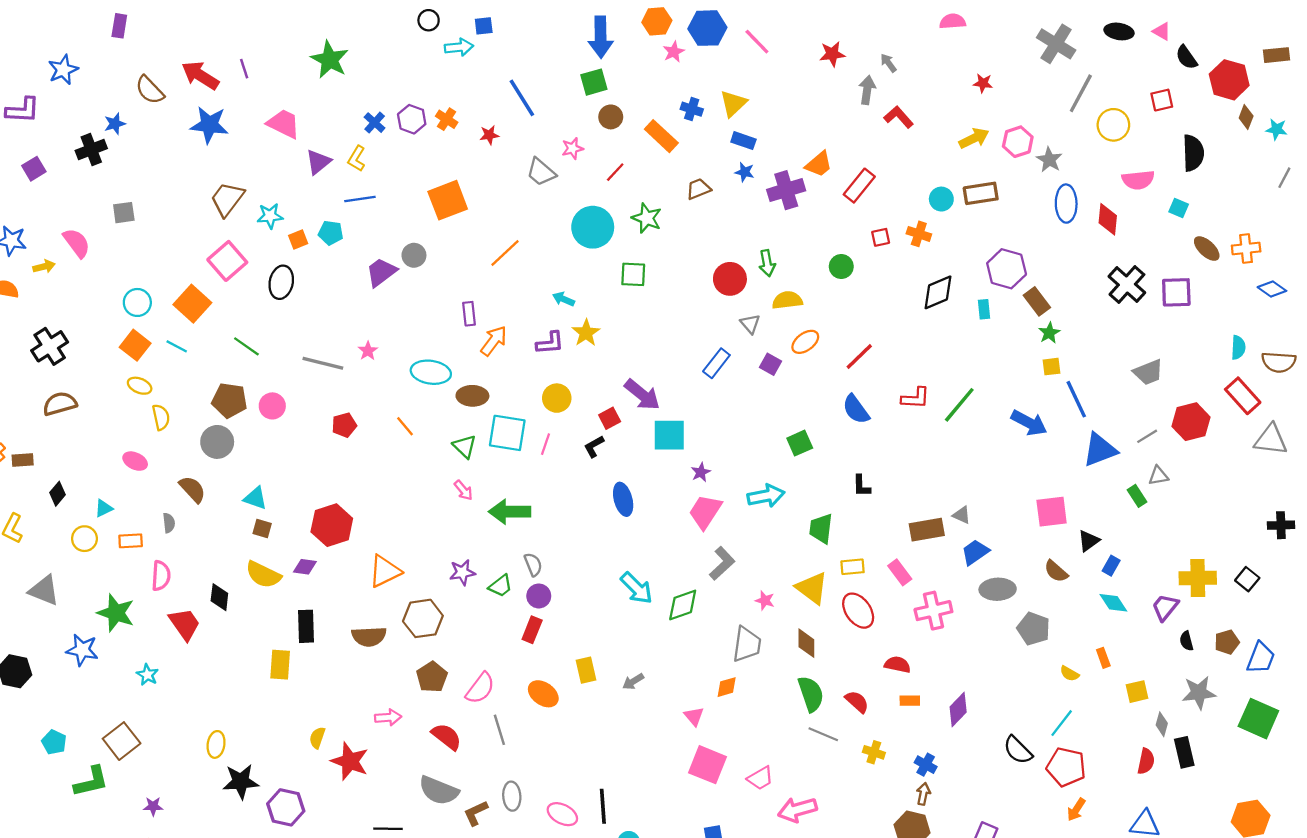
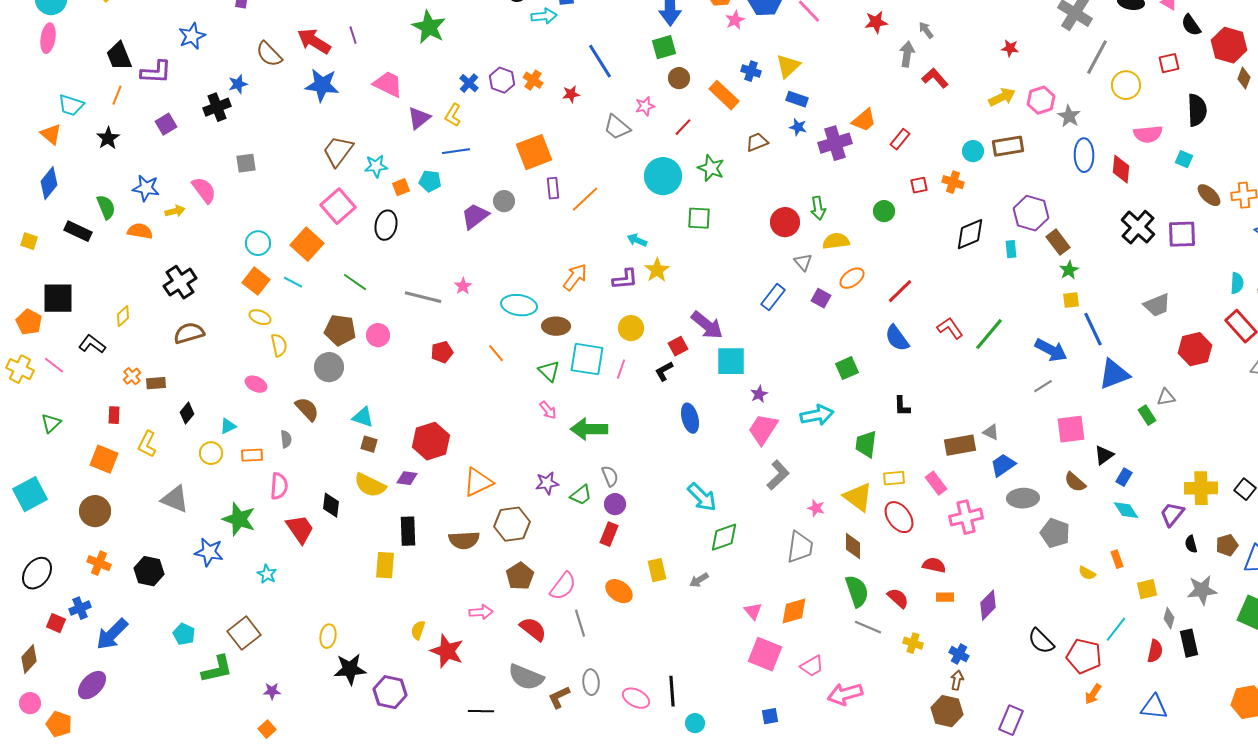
red rectangle: (859, 186) -> (900, 139), size x0.7
purple rectangle: (469, 314) -> (553, 188), moved
red L-shape: (915, 398) -> (950, 328), turned -128
gray line: (1147, 436) -> (1043, 386), moved
green diamond: (683, 605) -> (724, 537), moved
orange diamond: (727, 687) -> (794, 611), moved, size x1.4
cyan line: (1062, 723) -> (1116, 629), moved

